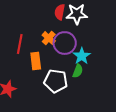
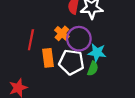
cyan star: (82, 56) -> (97, 53), turned -30
white pentagon: (56, 81) -> (71, 62), moved

